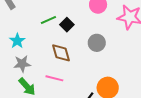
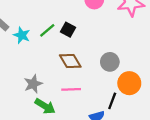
cyan star: (17, 41) -> (22, 35), moved
gray circle: (97, 43) -> (110, 62), moved

